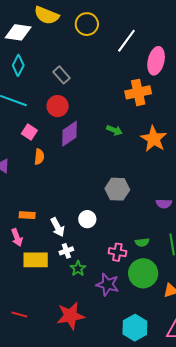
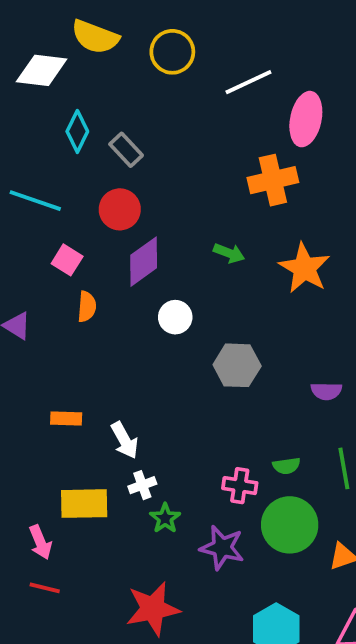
white line: (126, 41) -> (248, 82), turned 30
cyan diamond: (18, 65) -> (77, 131), moved
white circle: (87, 219) -> (175, 317), moved
pink arrow: (17, 237) -> (40, 542), moved
red line: (19, 314) -> (45, 588), moved

